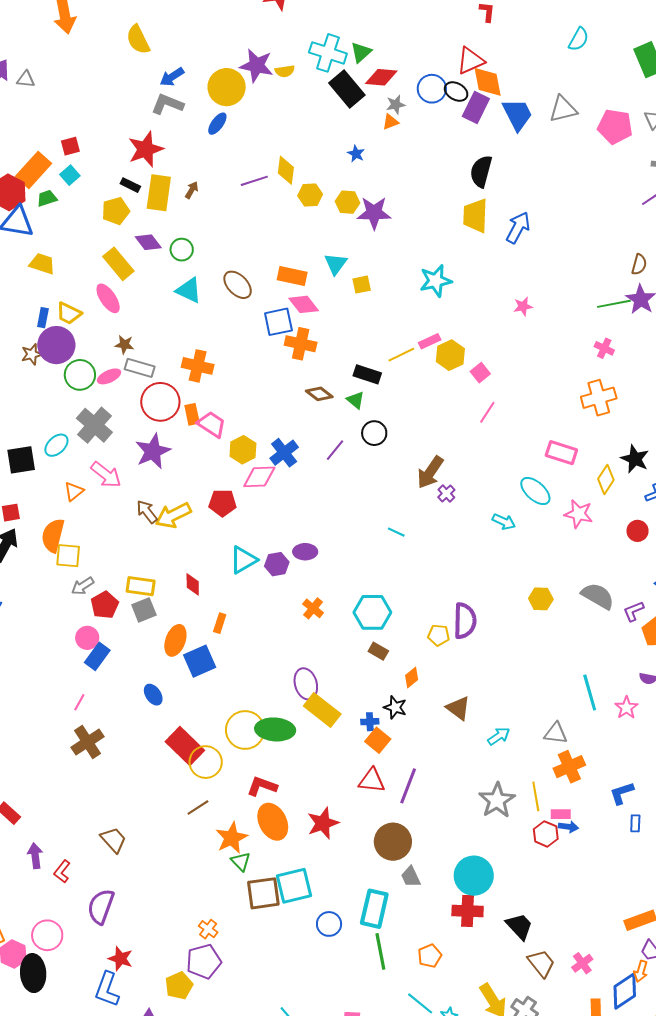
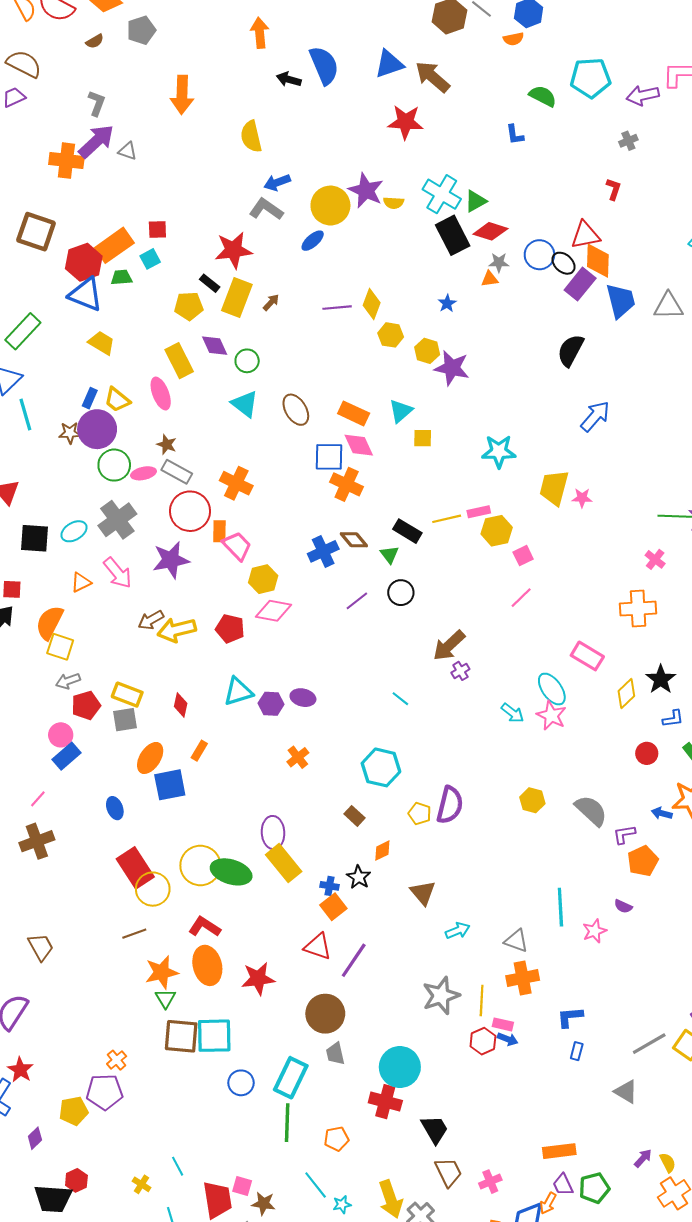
yellow trapezoid: (475, 216) -> (554, 488), moved
blue cross: (284, 453) -> (323, 551), moved
brown arrow: (147, 512) -> (151, 620), turned -95
pink star: (579, 514) -> (551, 715), moved
cyan hexagon: (372, 612) -> (381, 767), moved

